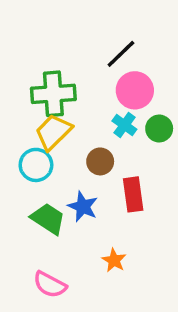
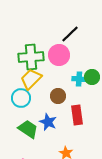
pink circle: (135, 90) -> (59, 55), moved
cyan cross: (124, 125) -> (79, 79), moved, turned -32

